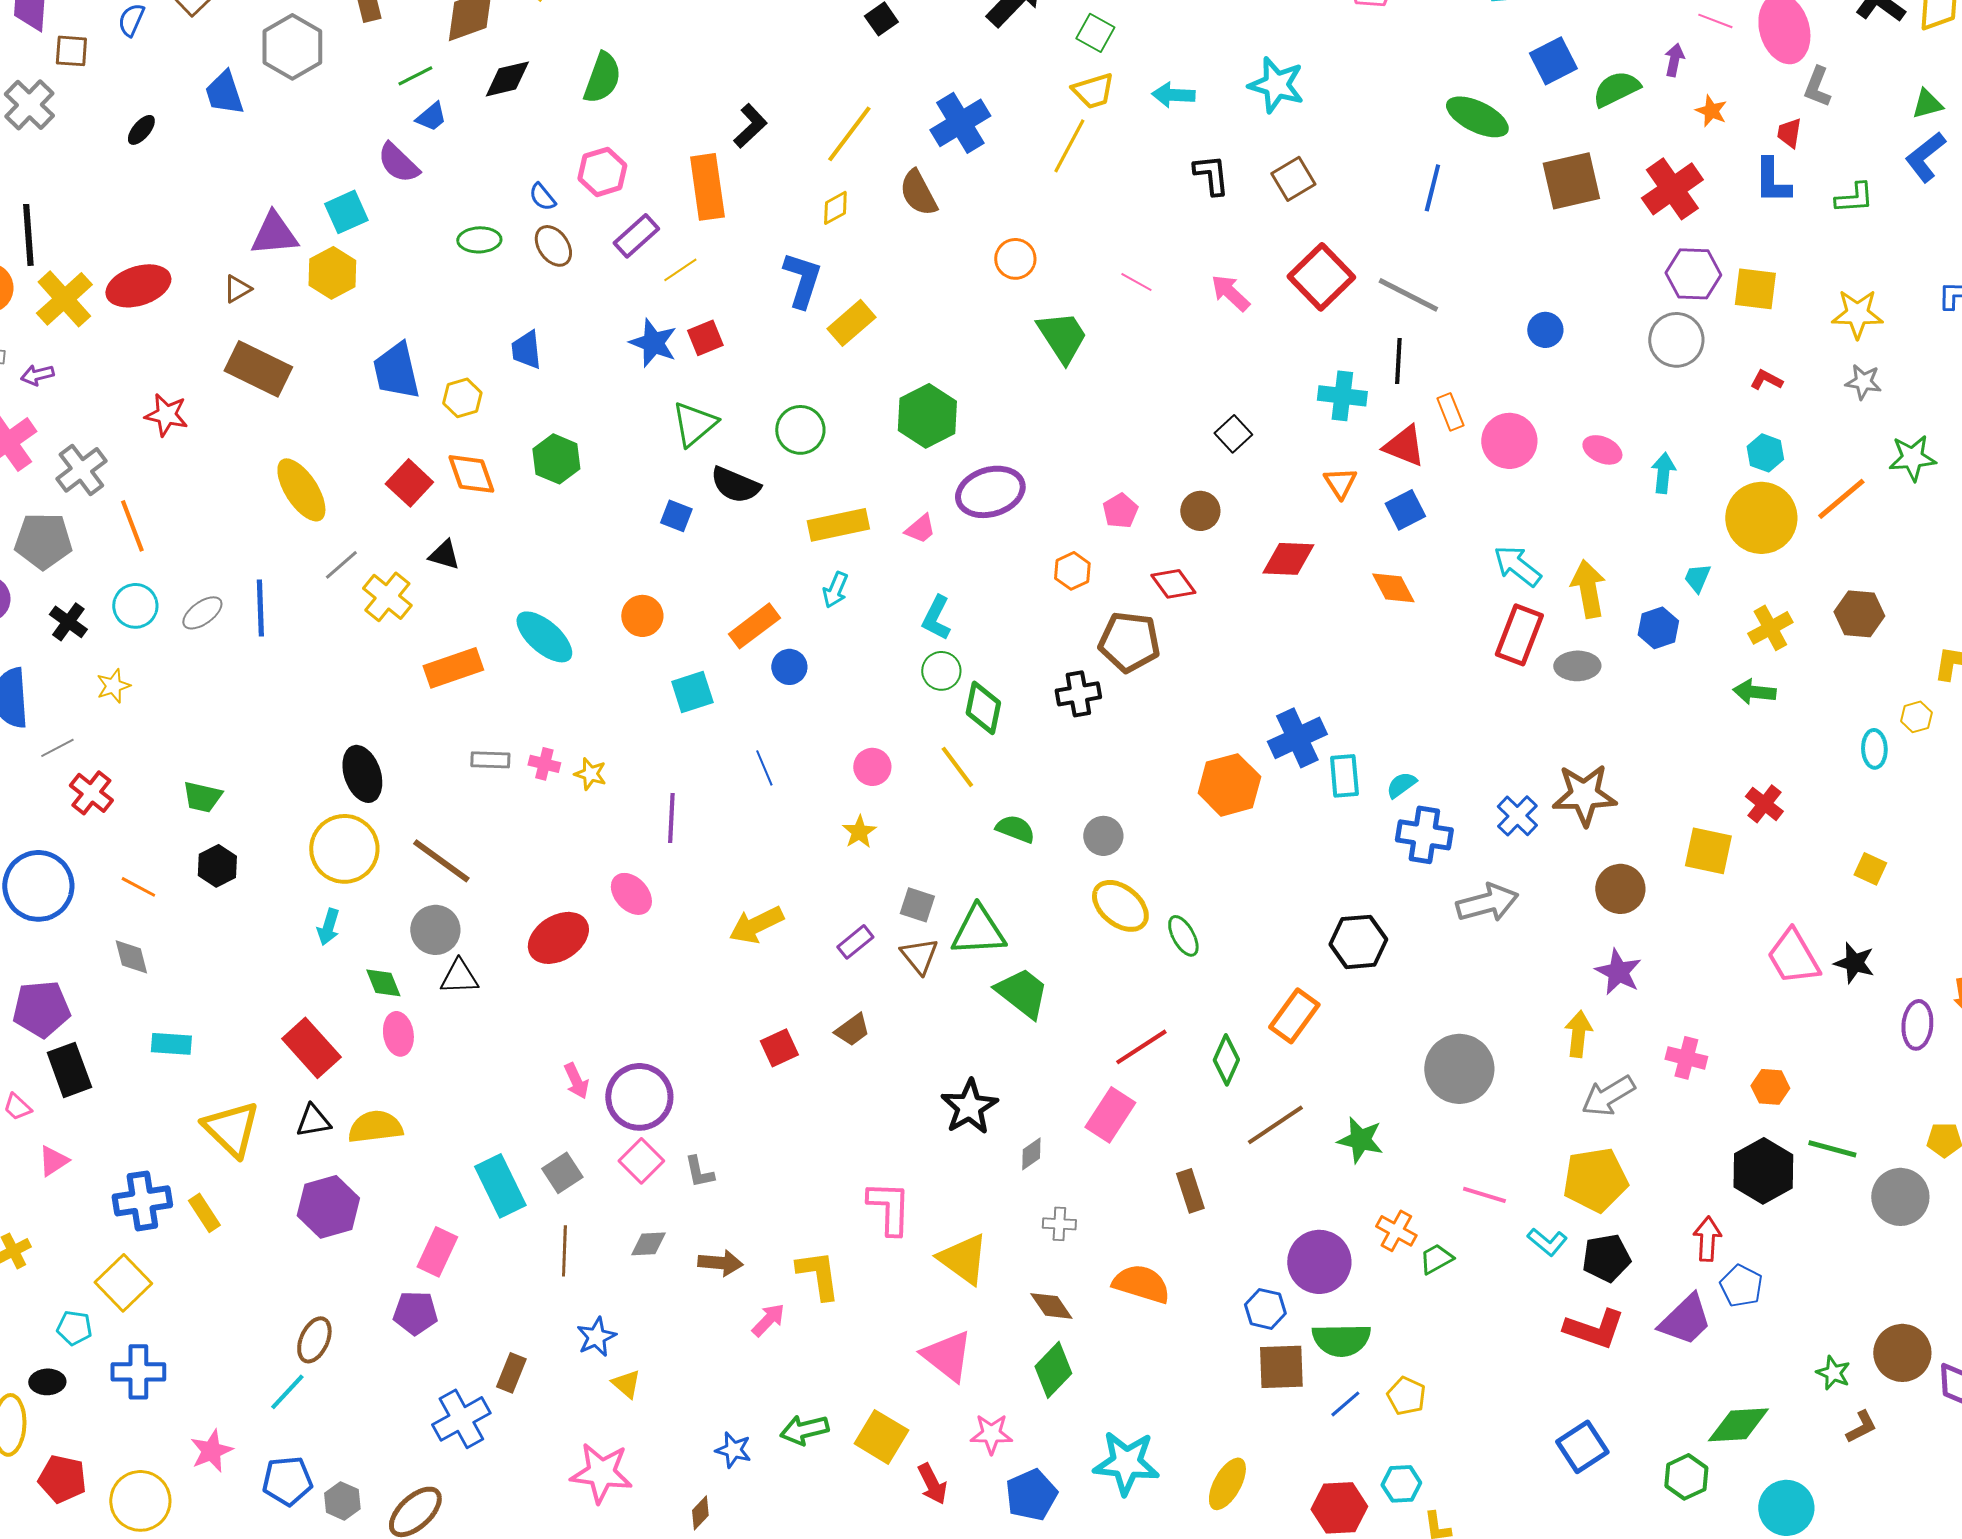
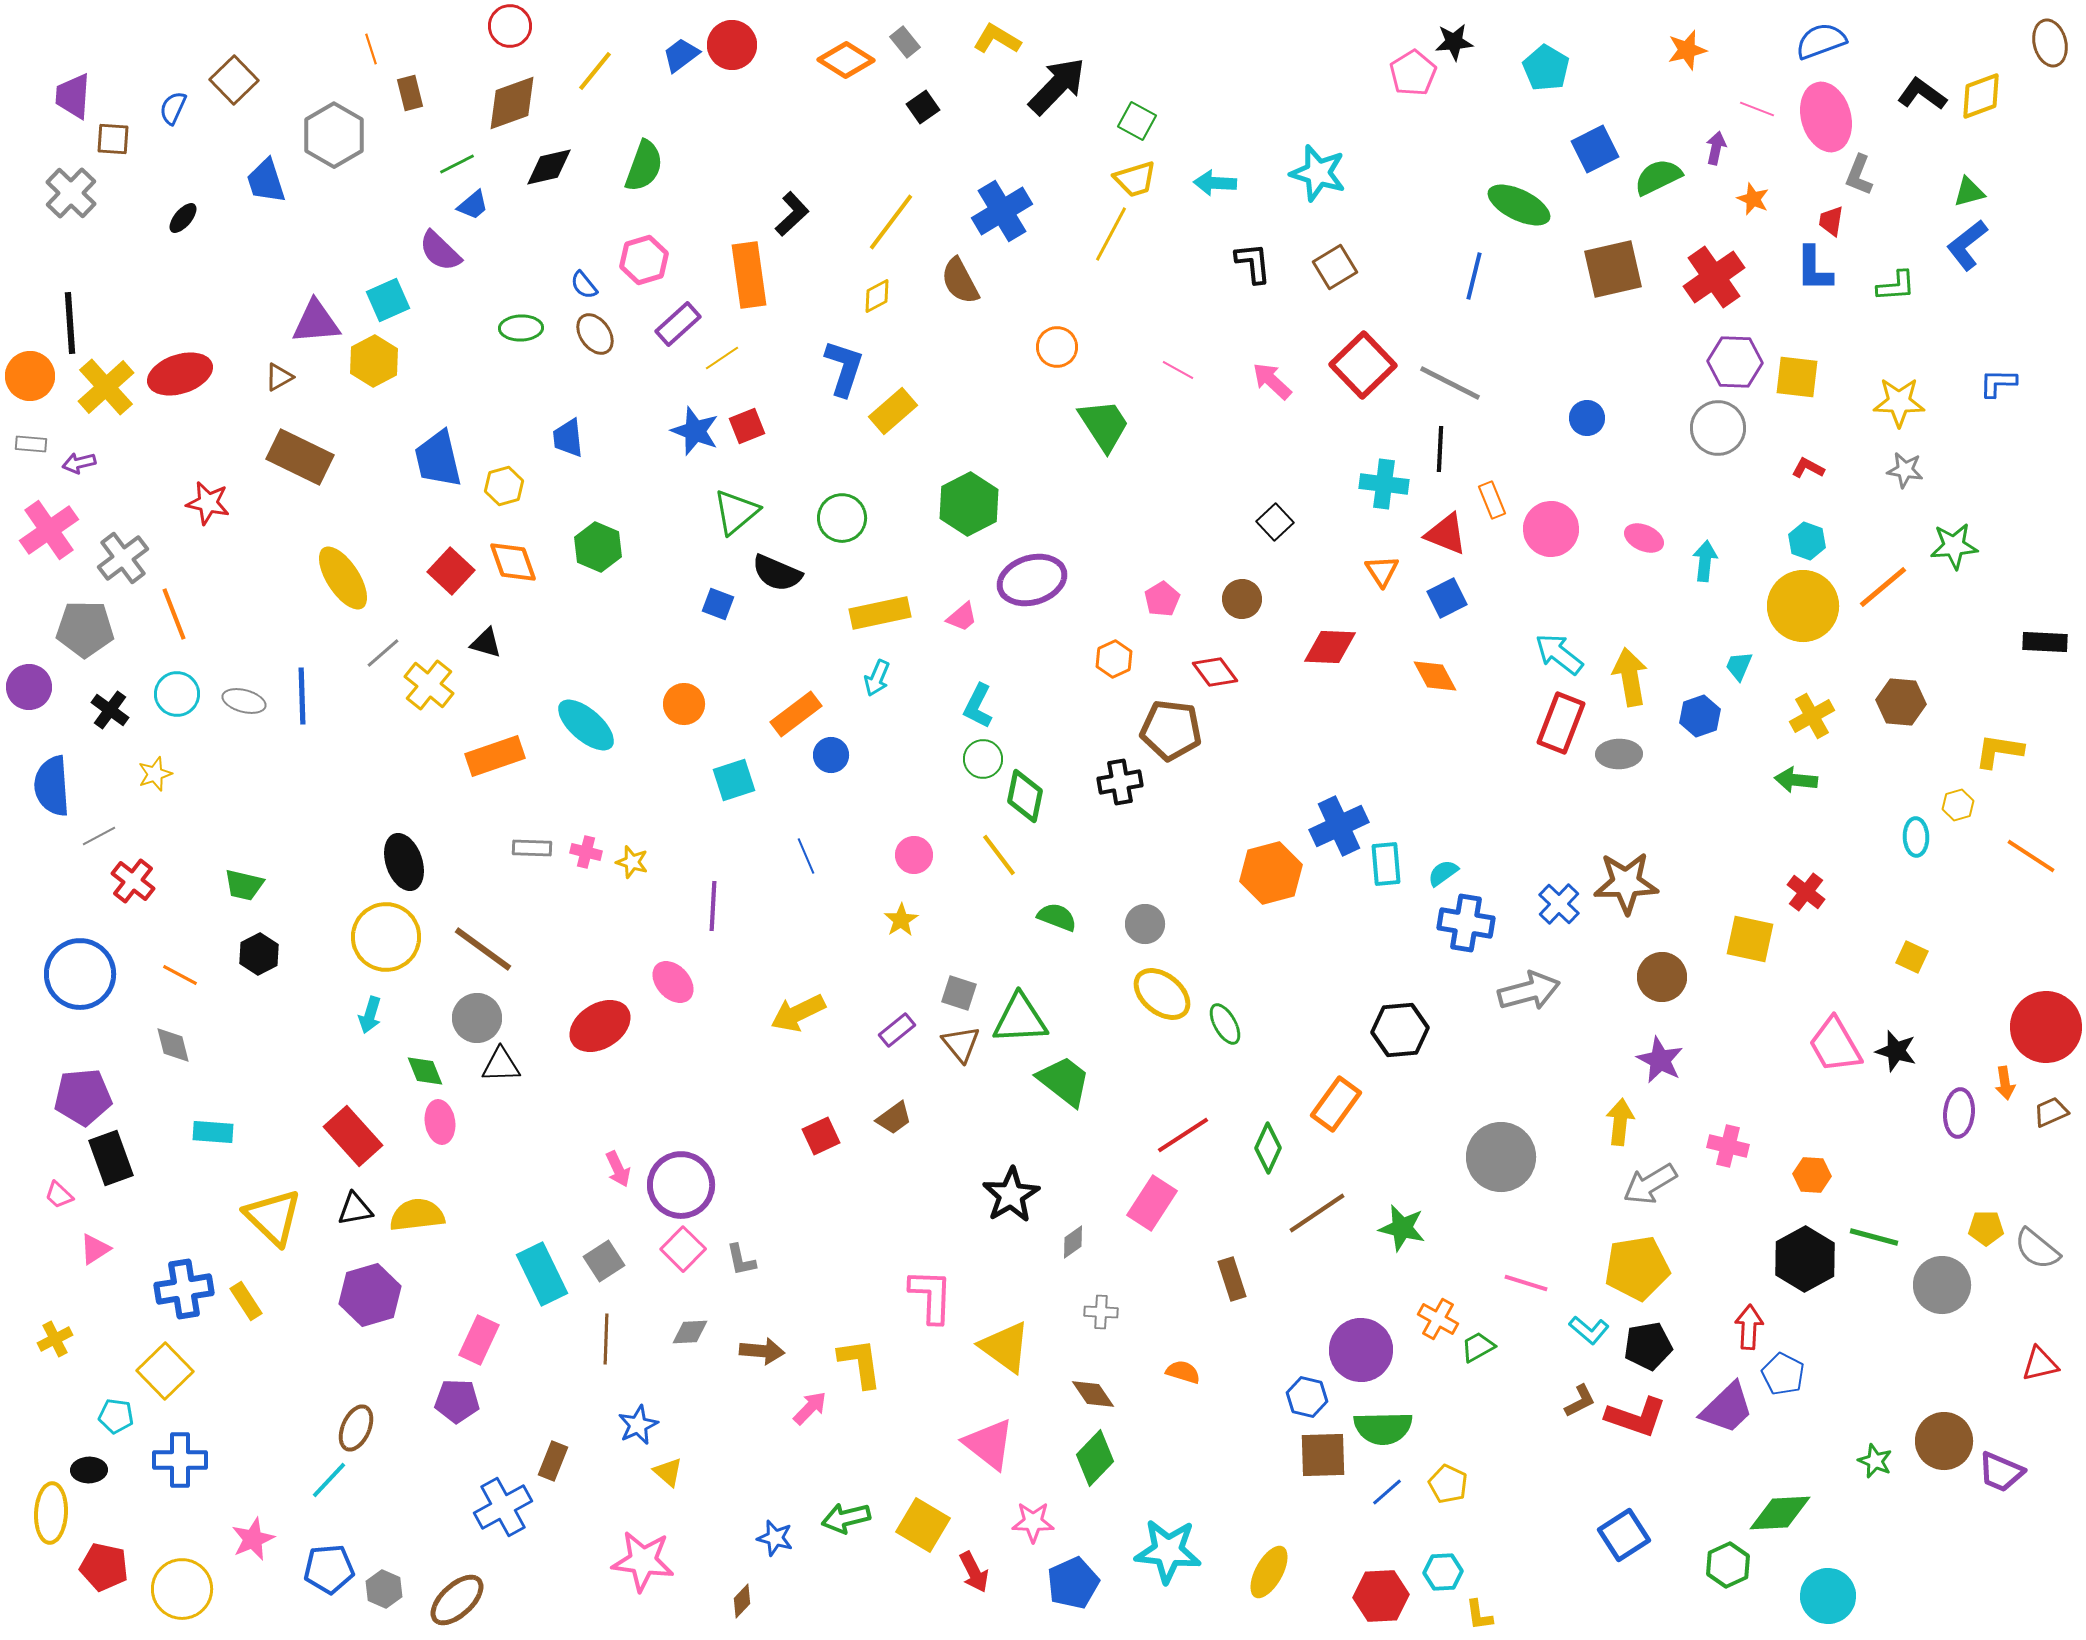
gray ellipse: (202, 613) -> (244, 701), turned 51
orange semicircle: (1141, 1284) -> (1183, 1372), size x0.6
brown L-shape: (1861, 1427) -> (1580, 1401), moved

